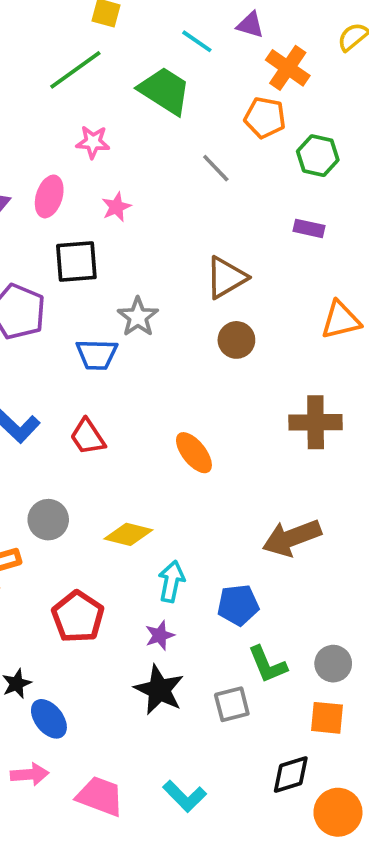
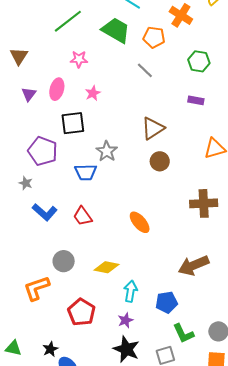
orange pentagon: (265, 118) -> (154, 37), moved

